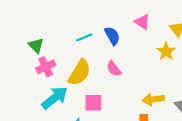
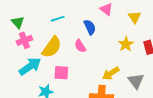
blue semicircle: (112, 36) -> (90, 27), moved
yellow star: (166, 51) -> (126, 44), moved
yellow arrow: (153, 99) -> (111, 73), turned -30

